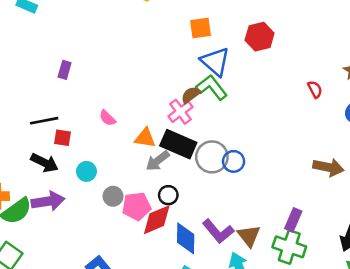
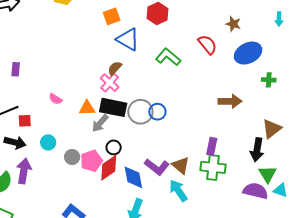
green L-shape: (212, 87) -> (168, 57), moved
red semicircle: (315, 89) -> (207, 45), size x1.5
purple arrow: (48, 201) -> (24, 171), turned -60

